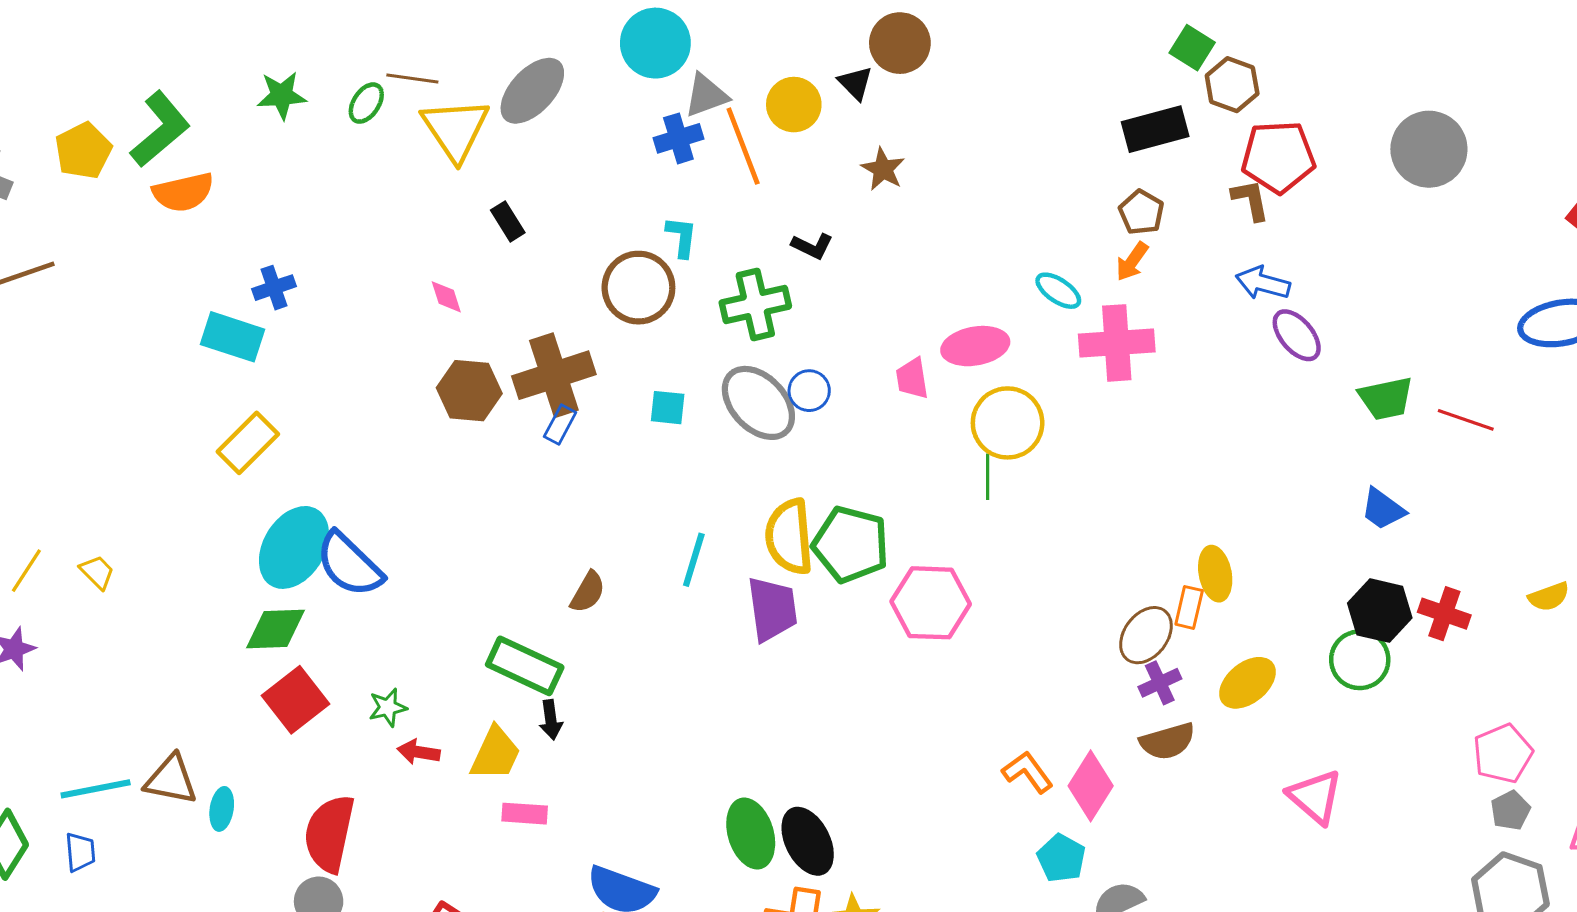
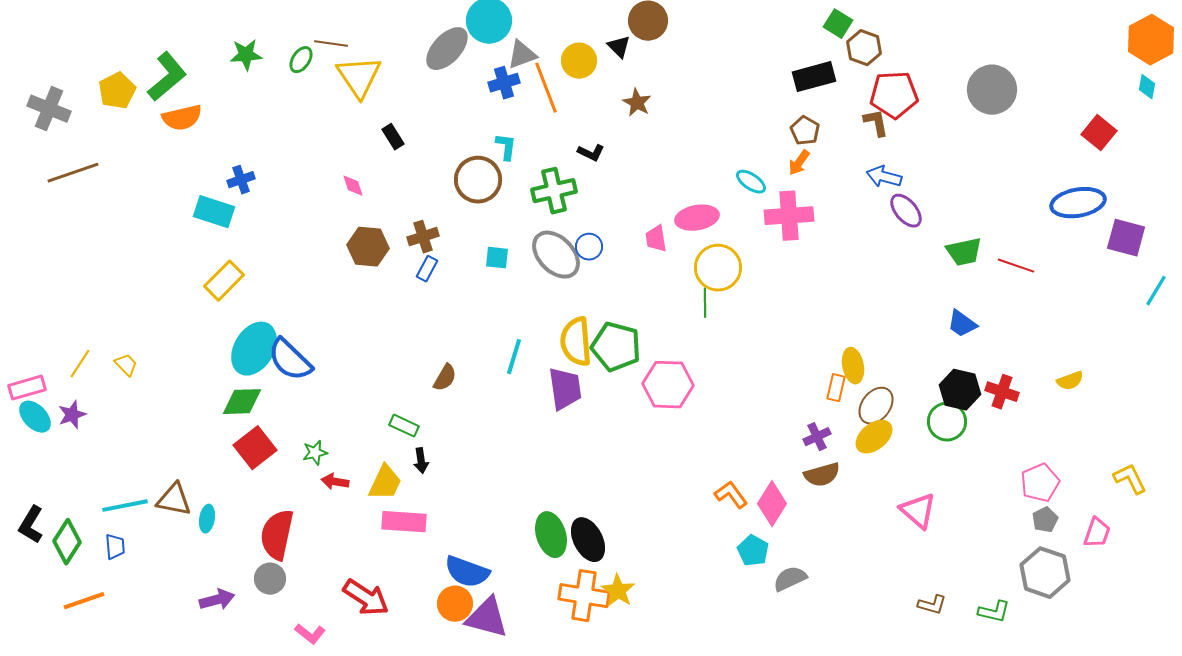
gray ellipse: (532, 91) -> (447, 49), moved
brown cross: (554, 375) -> (423, 237), size x0.6
brown ellipse: (1146, 635) -> (876, 406), moved
green rectangle: (525, 666) -> (404, 426), size x0.6
pink rectangle: (525, 814) -> (404, 522), size x1.5

